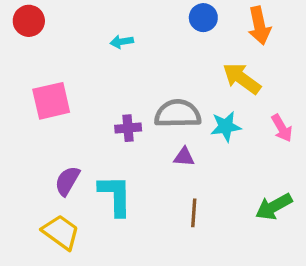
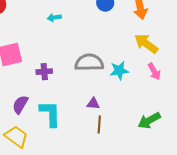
yellow arrow: (242, 78) -> (146, 44), moved
purple cross: (128, 128) -> (44, 72), moved
purple triangle: (184, 157) -> (93, 104), moved

